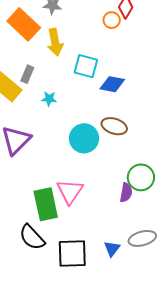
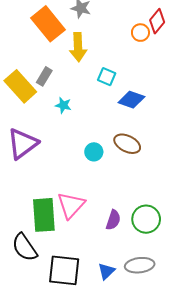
cyan square: (86, 66) -> (107, 77), size x0.7
cyan circle: (84, 138) -> (94, 152), size x0.6
green circle: (141, 177) -> (146, 219), moved
purple semicircle: (126, 192) -> (113, 220), moved

